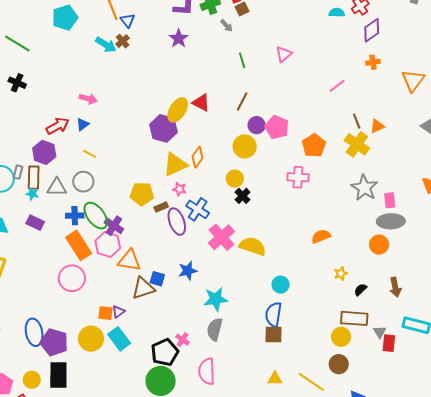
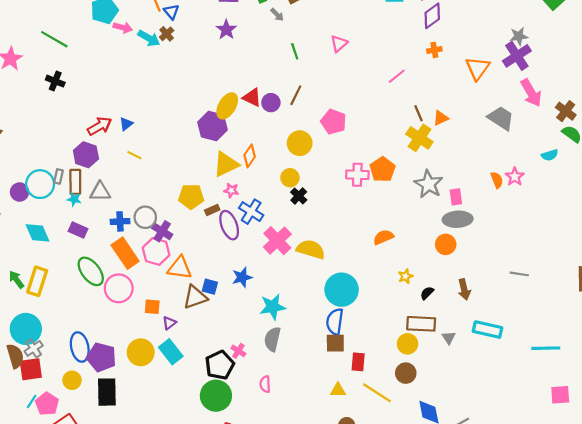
pink arrow: (88, 99) -> (123, 27), moved
purple circle: (257, 125) -> (271, 103), moved
orange pentagon: (314, 146) -> (383, 169), moved
gray circle: (83, 182) -> (145, 217), moved
green ellipse: (96, 216) -> (91, 271), moved
cyan circle: (281, 285) -> (342, 290), size x1.8
orange square: (105, 313) -> (152, 307), moved
red rectangle: (389, 343) -> (358, 362), moved
pink semicircle: (207, 371) -> (265, 384), size x0.6
yellow circle: (32, 380) -> (72, 380), moved

